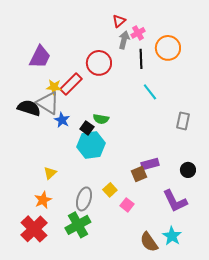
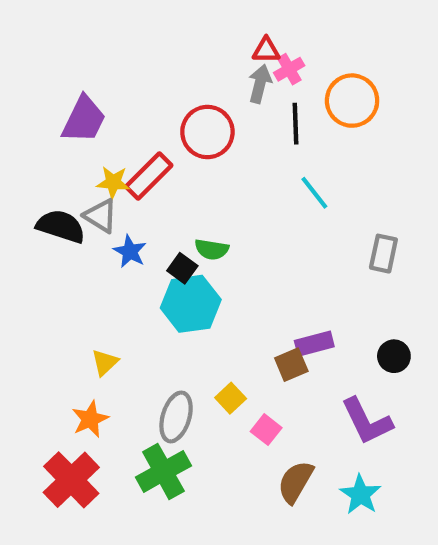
red triangle: (119, 21) -> (266, 50), moved, turned 40
gray triangle: (48, 103) -> (101, 216), size x0.7
brown semicircle: (149, 242) -> (295, 482), moved, turned 65

